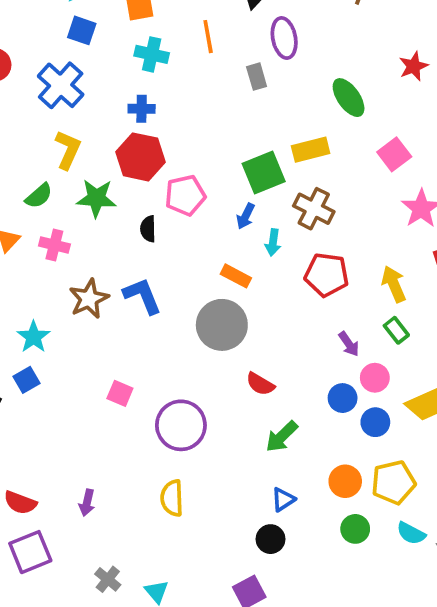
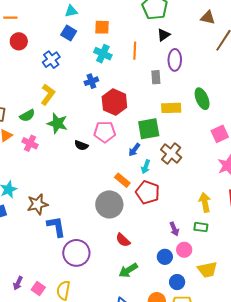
blue cross: (61, 85) -> (51, 60), size x0.7
blue cross: (142, 109) -> (91, 81), turned -32
yellow rectangle: (311, 150) -> (171, 108), moved
red hexagon: (140, 157) -> (114, 102), moved
black semicircle: (148, 229) -> (81, 145), turned -80
red pentagon: (327, 275) -> (148, 192), moved
blue L-shape: (142, 296) -> (56, 226), moved
brown star: (89, 299) -> (38, 204), moved
green rectangle: (396, 330) -> (201, 227), turned -56
pink square: (120, 393) -> (38, 288), moved
blue circle: (375, 422) -> (177, 282), moved

